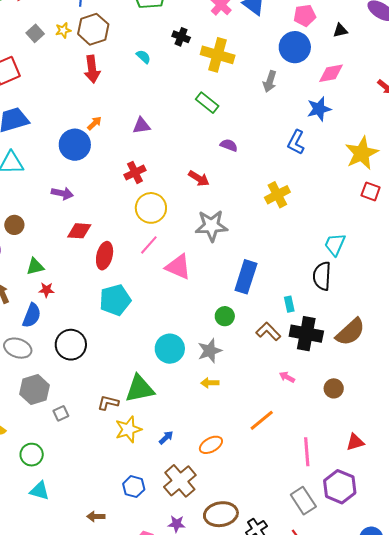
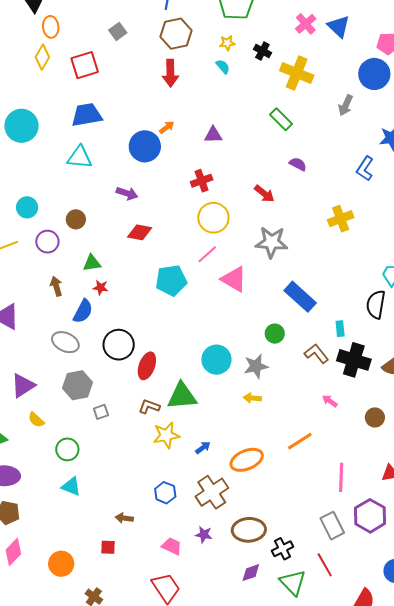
yellow star: (63, 30) -> (227, 43), moved
red ellipse: (105, 256) -> (147, 366), moved
blue rectangle: (246, 277) -> (300, 297), turned -72
cyan pentagon: (115, 300) -> (171, 280), moved
orange ellipse: (211, 445) -> (247, 460), size x1.4

